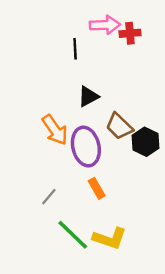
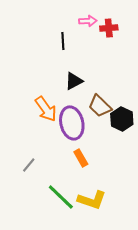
pink arrow: (105, 25) -> (88, 21), size x0.7
gray line: (49, 197) -> (29, 165), moved

